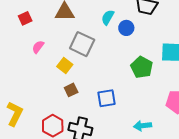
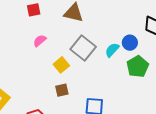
cyan semicircle: (108, 17) -> (112, 50), moved
green pentagon: (142, 67) -> (138, 66), moved

